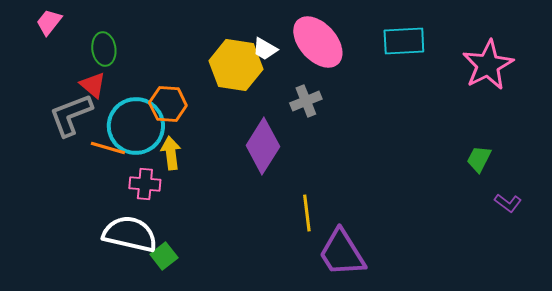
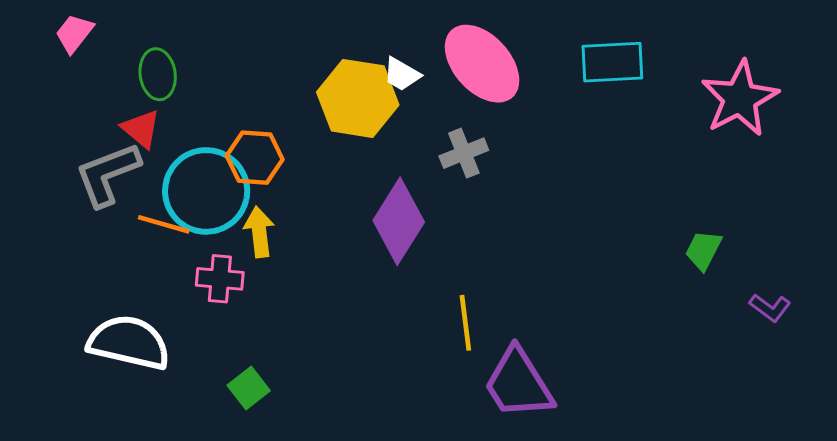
green trapezoid: (479, 159) -> (703, 250), moved
white semicircle: (130, 234) -> (129, 343), moved

